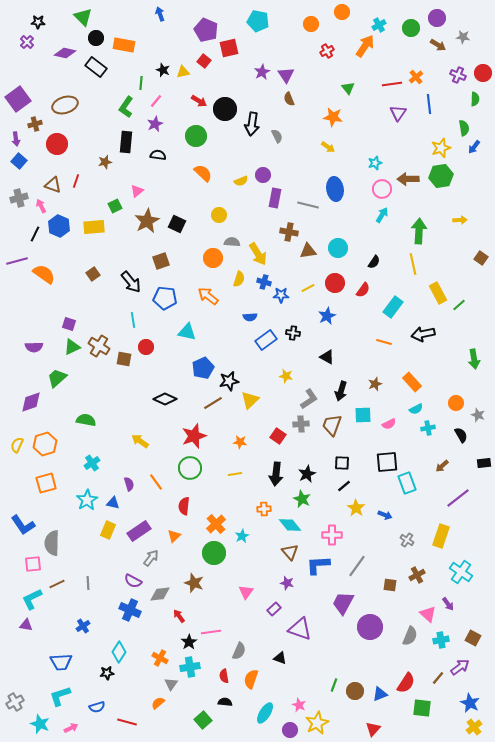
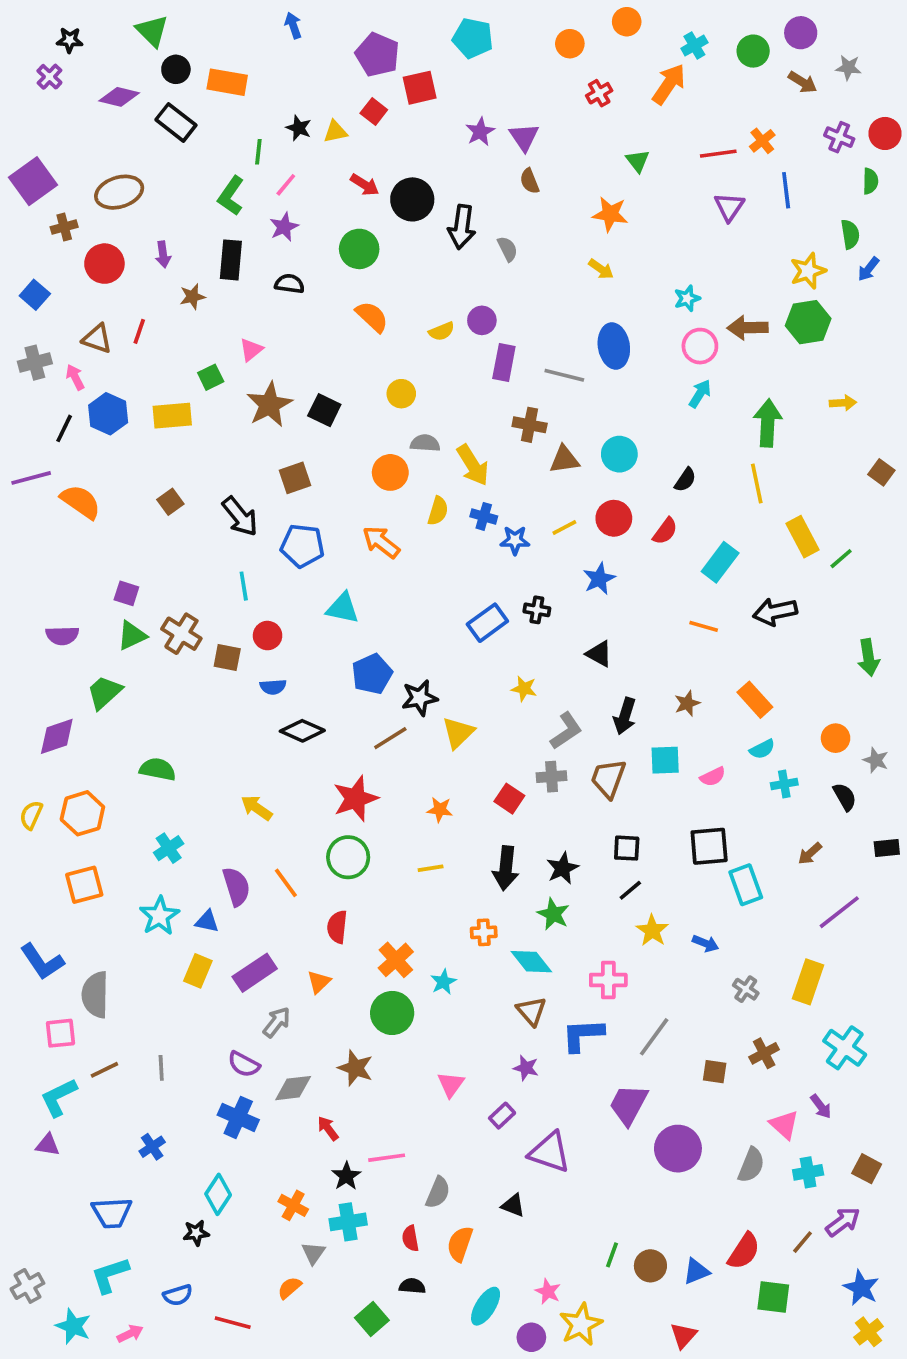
purple arrow: (16, 139) -> (163, 254), moved
blue semicircle: (250, 317) -> (273, 687), moved
purple semicircle: (129, 484) -> (236, 887), size x1.5

